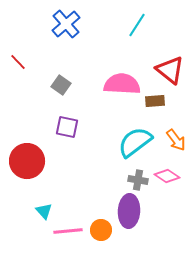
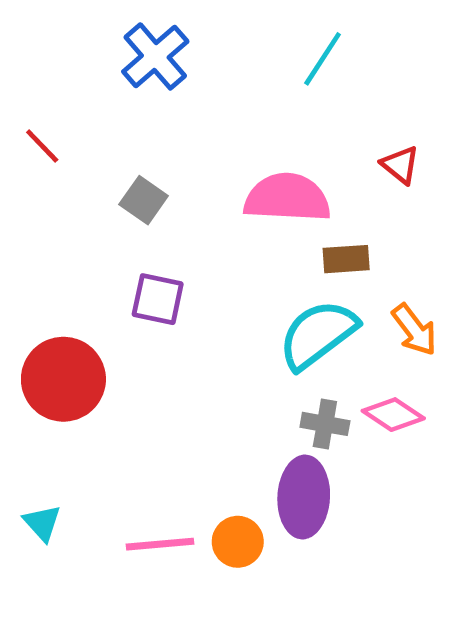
red triangle: (170, 70) -> (400, 165), size x0.6
brown rectangle: (155, 101) -> (346, 259), moved
cyan triangle: (44, 211) -> (42, 523), moved

